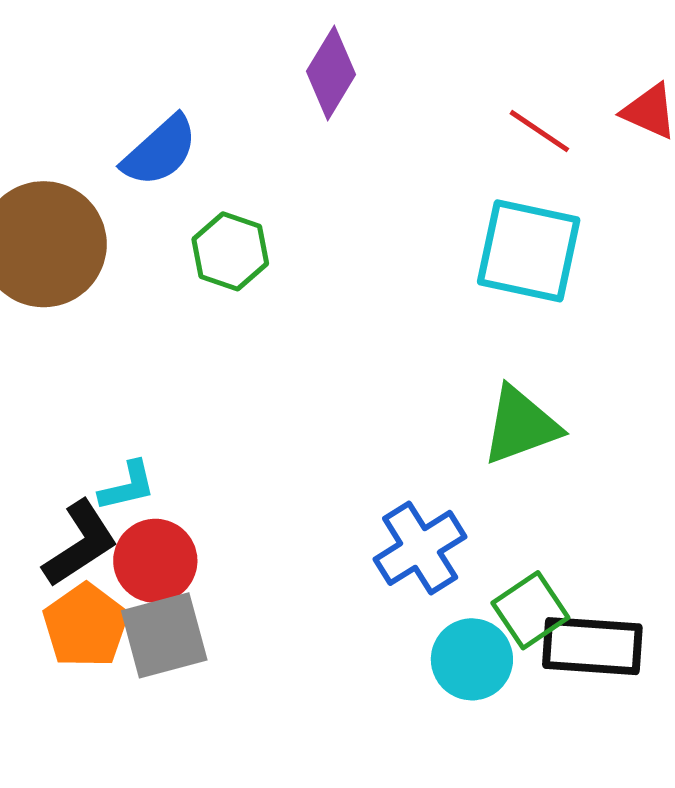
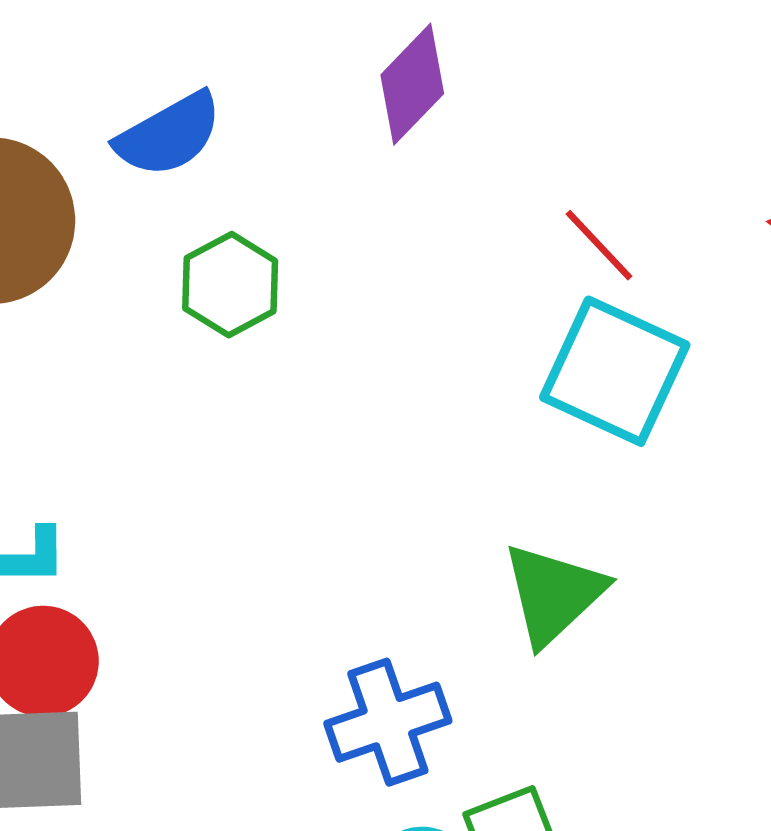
red line: (539, 131) -> (599, 245), moved
green triangle: (521, 425) -> (553, 594), turned -36

